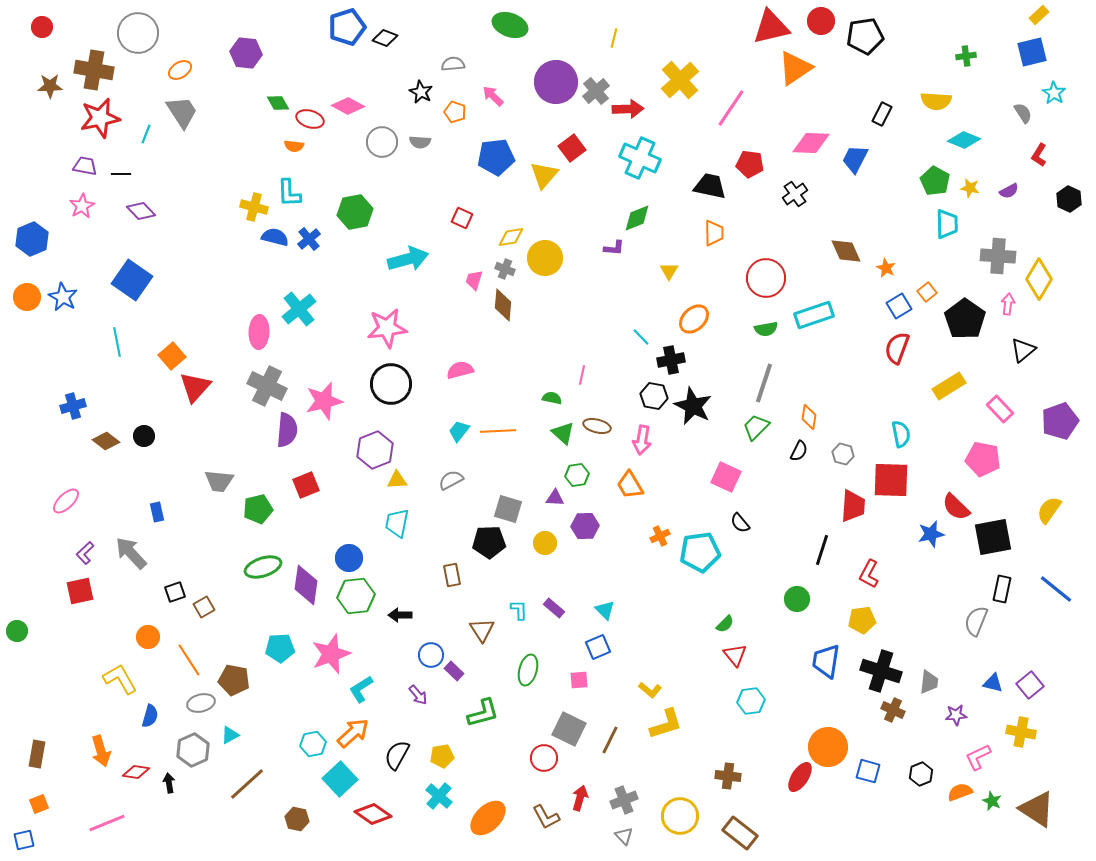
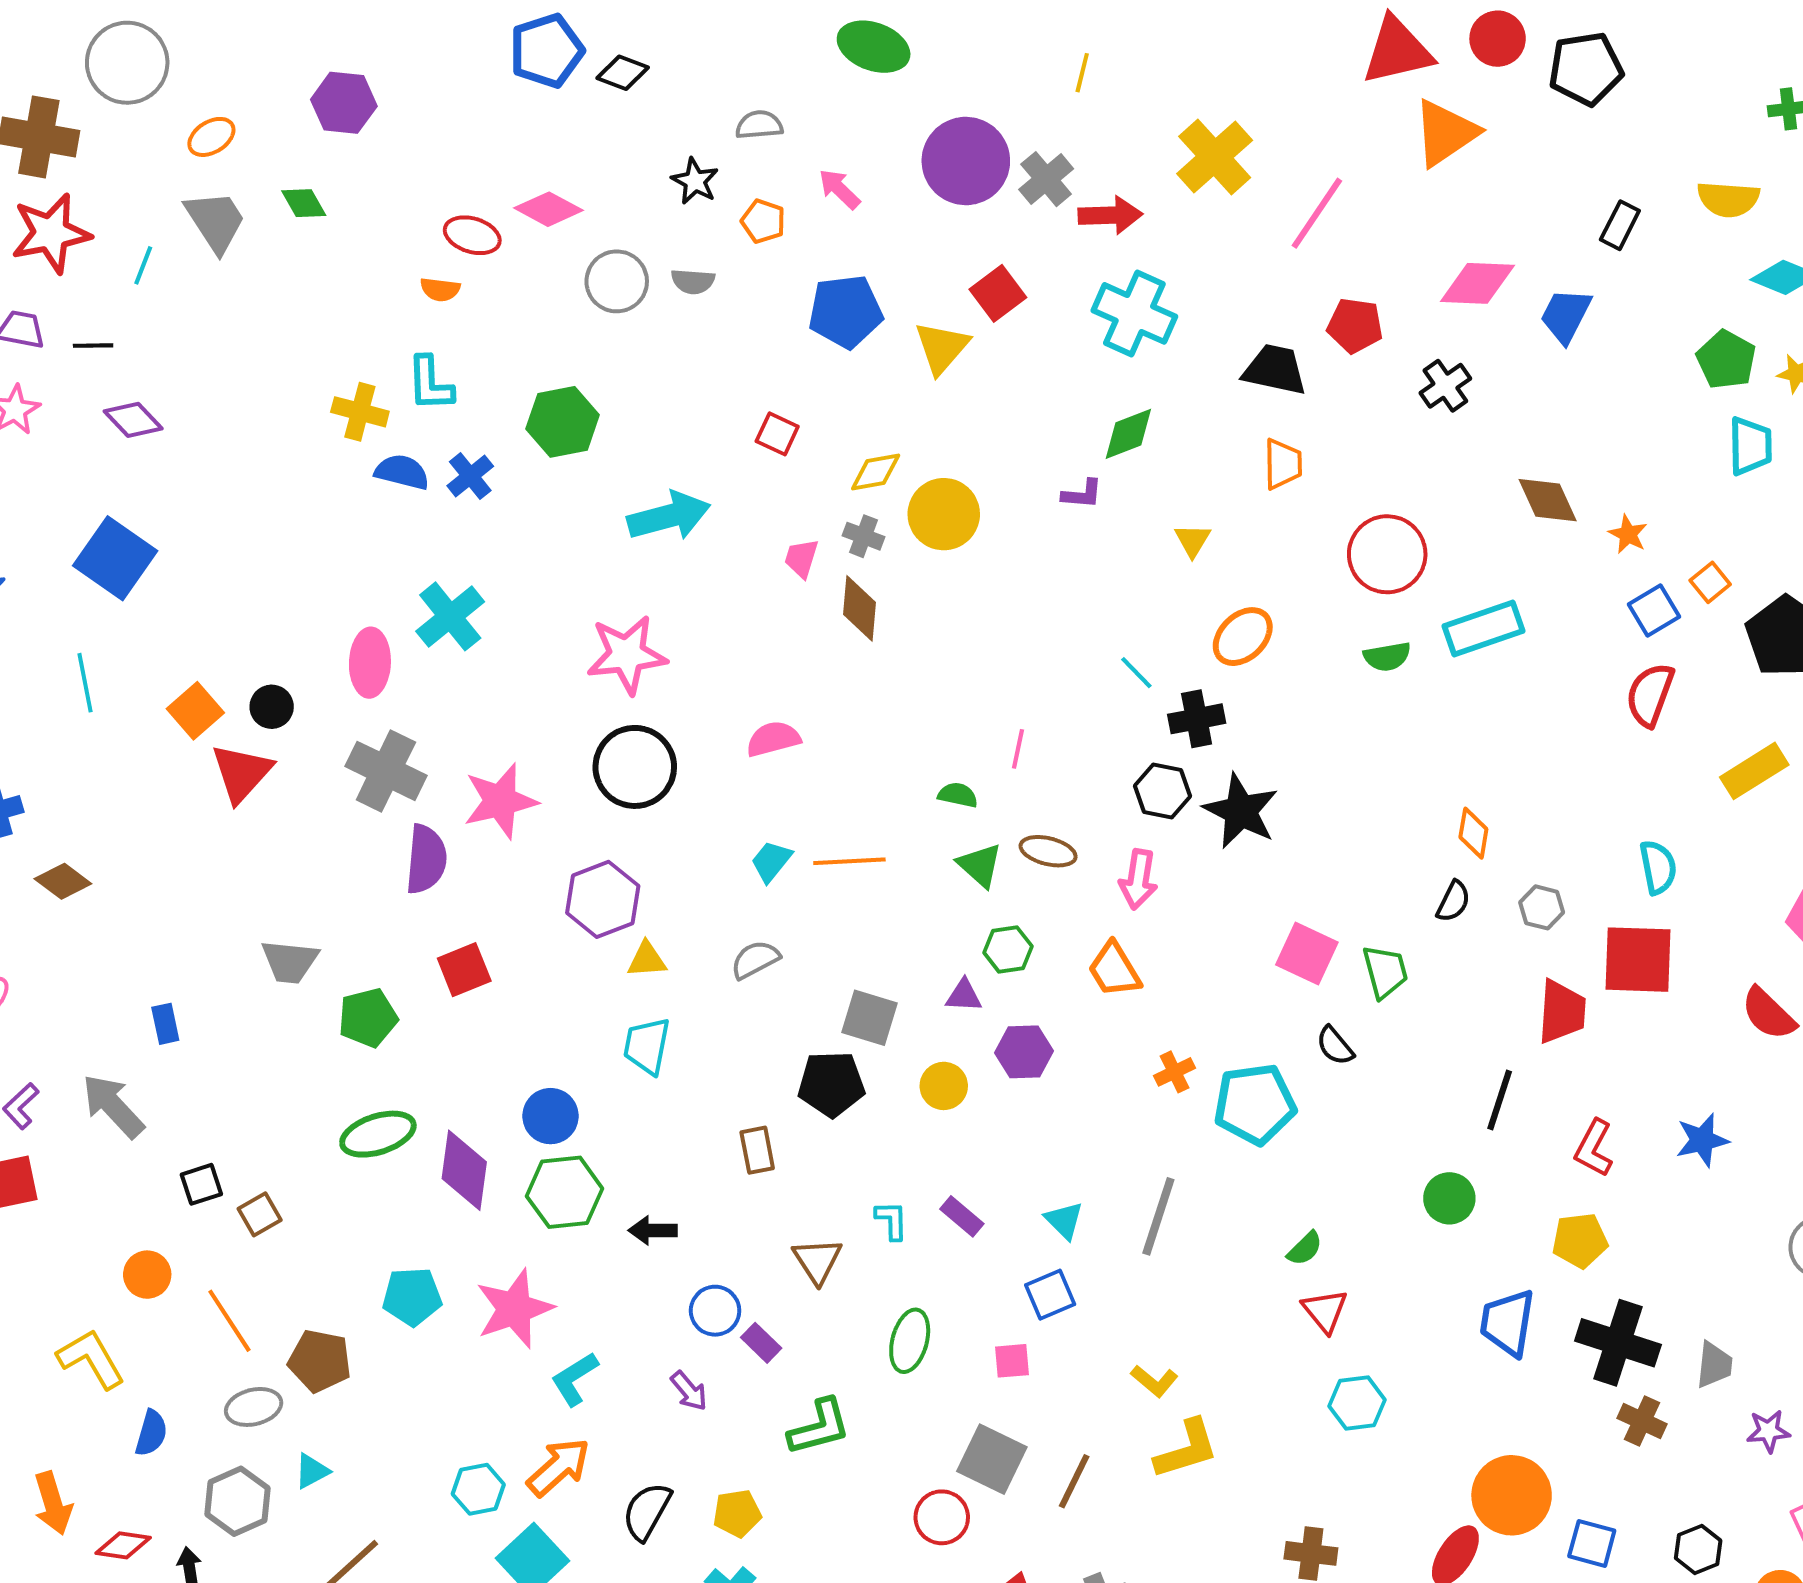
green diamond: (278, 103) -> (304, 203), moved
gray line: (764, 383) -> (1158, 1216), moved
green trapezoid: (756, 427) -> (1385, 972), moved, turned 120
black circle: (144, 436) -> (272, 707), moved
blue star: (931, 534) -> (1702, 1140), moved

